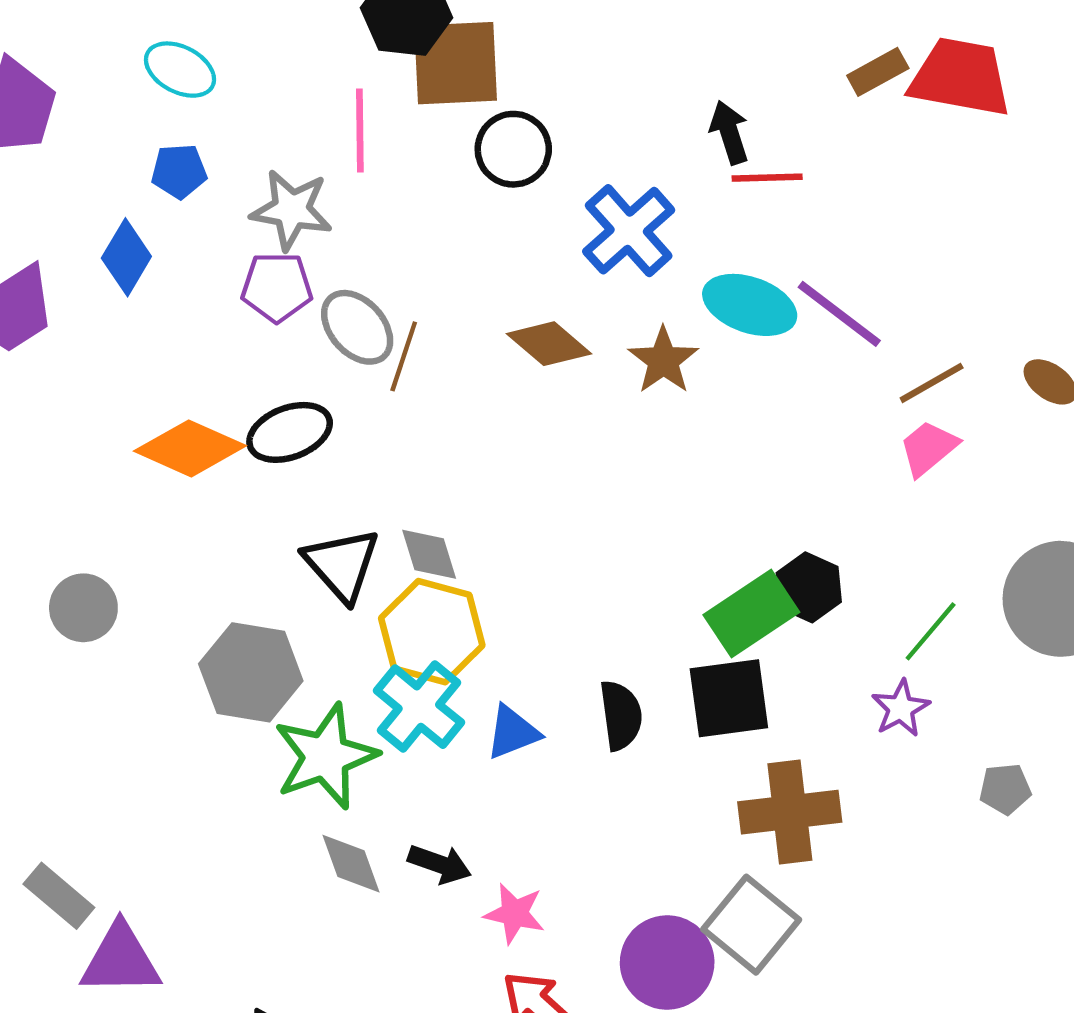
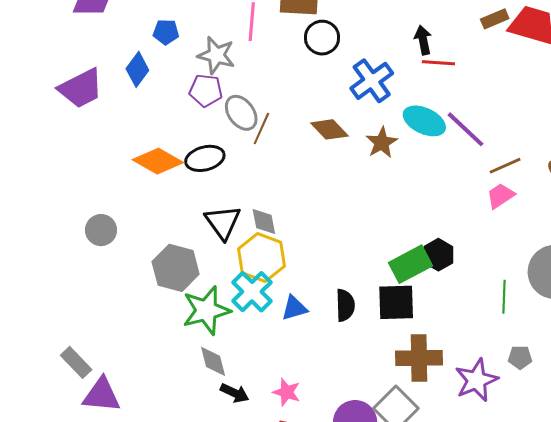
green line: (931, 631) -> (504, 297), moved, turned -44
purple star: (901, 708) -> (476, 380), moved, size x1.6
black arrow: (440, 864) -> (235, 393), moved

